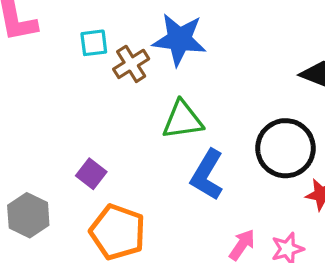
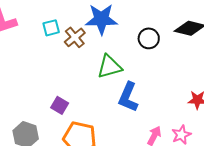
black circle: (285, 148) -> (149, 38), moved, size x0.6

